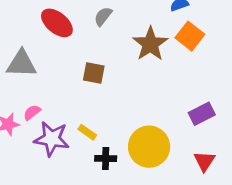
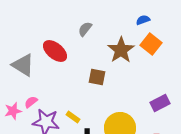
red ellipse: (57, 23) -> (55, 51), moved
gray triangle: (21, 64) -> (23, 65), turned 30
brown square: (94, 73) -> (97, 77), moved

